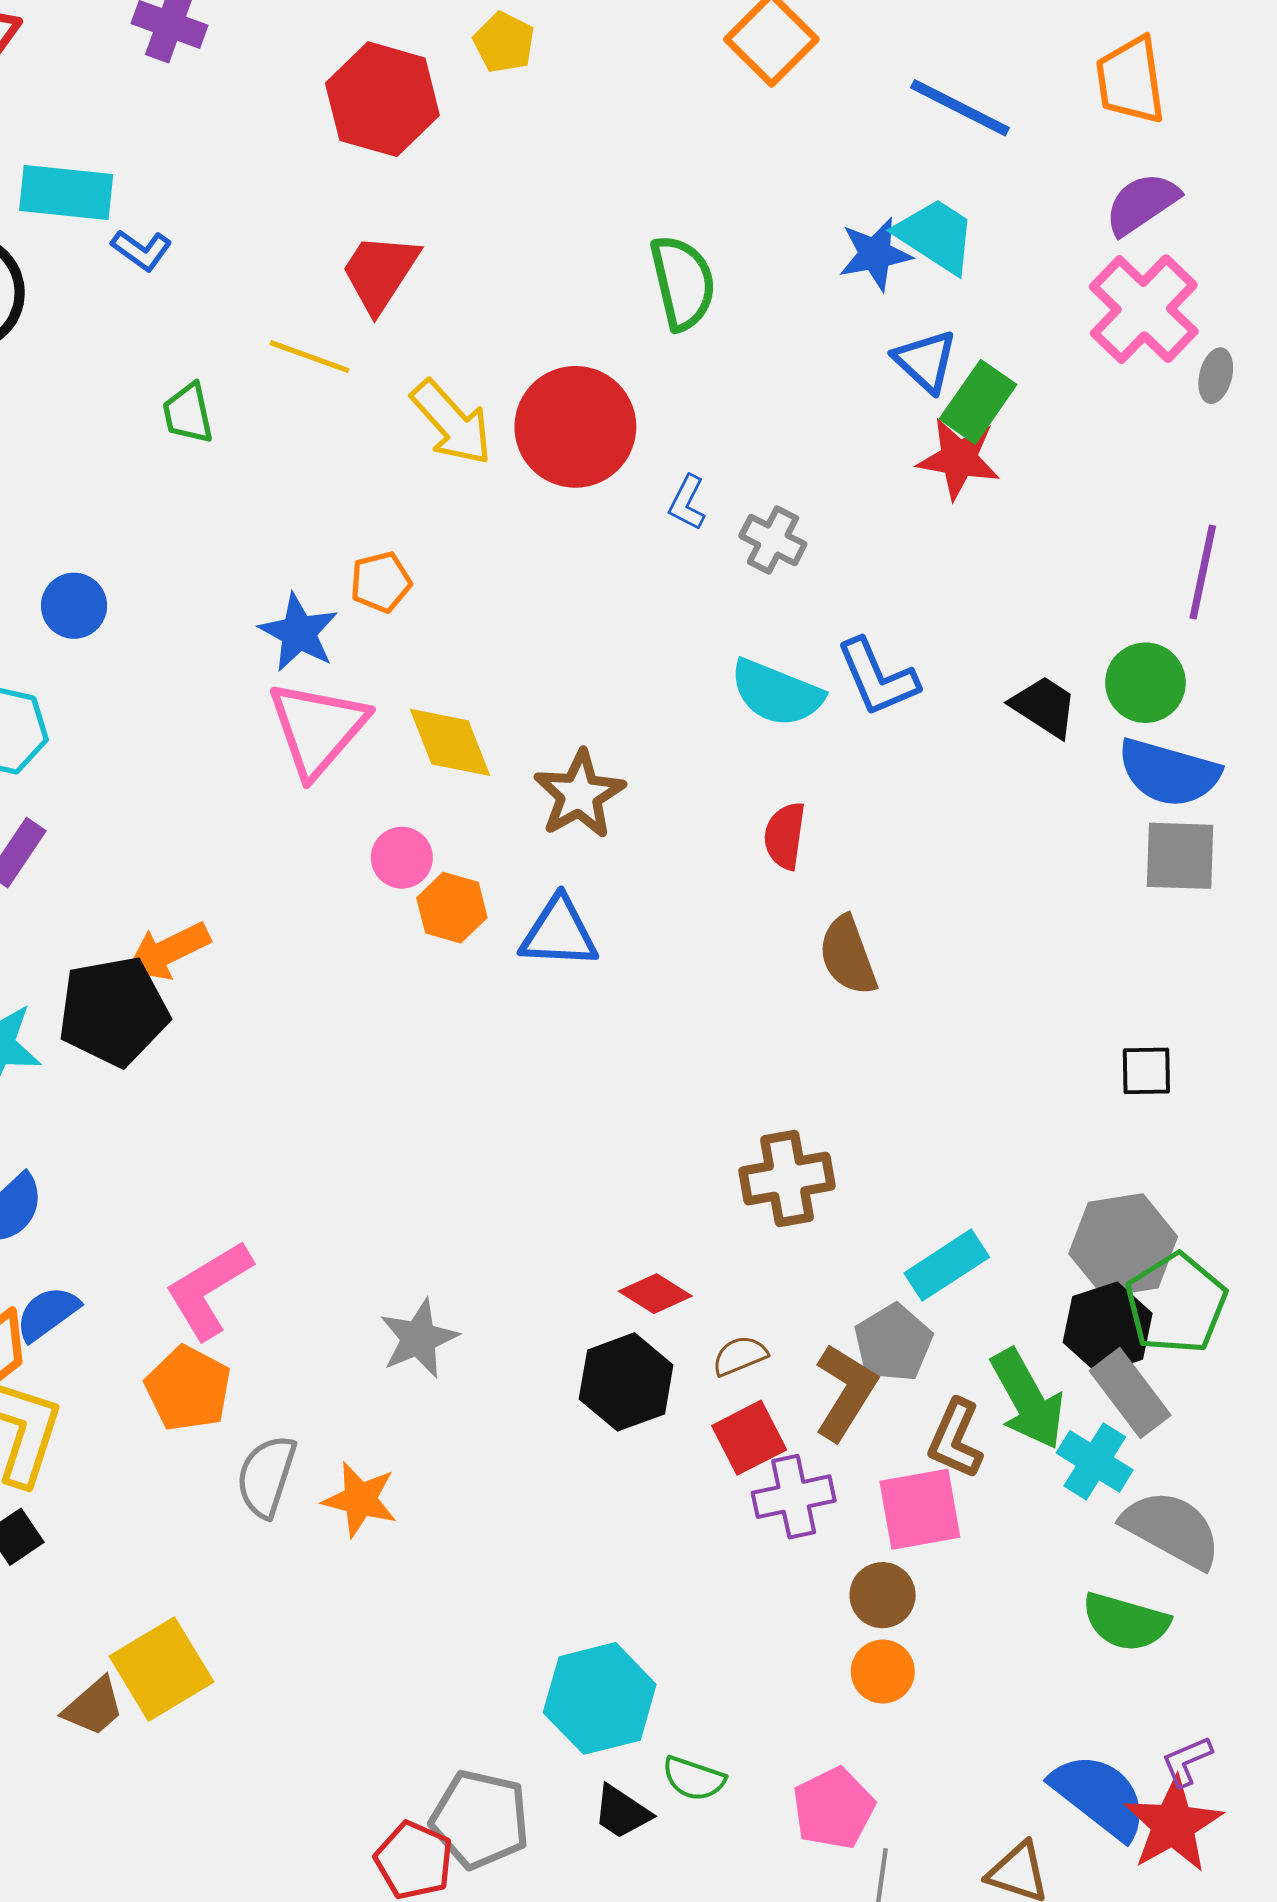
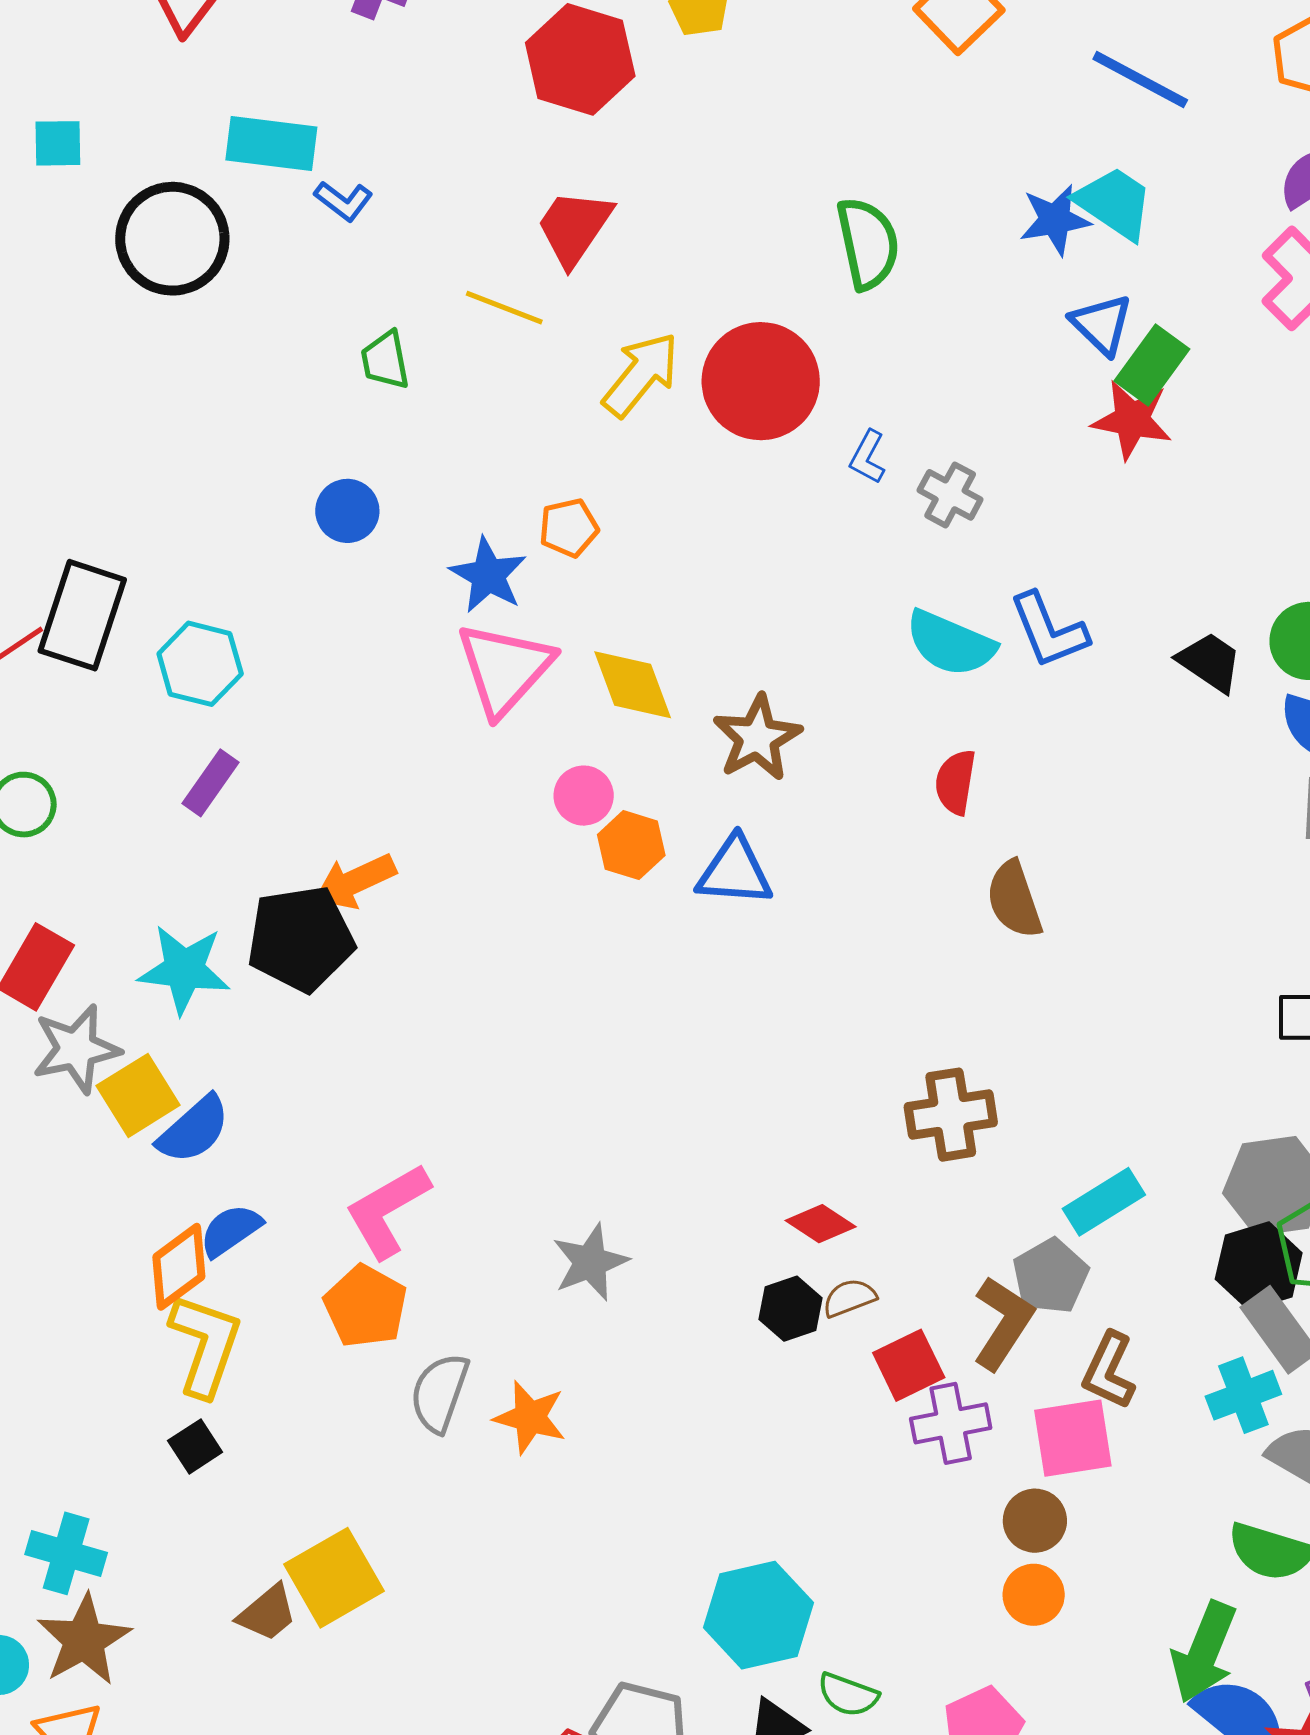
yellow arrow: (452, 423) -> (641, 375), turned -100
blue circle: (74, 606) -> (347, 511), moved
brown semicircle: (740, 1356) -> (849, 1298), moved
black hexagon: (626, 1382) -> (790, 1309), size x0.7
green arrow: (1028, 1399) -> (1204, 1652), moved, turned 50
cyan cross: (1095, 1461) -> (1243, 1395), turned 36

